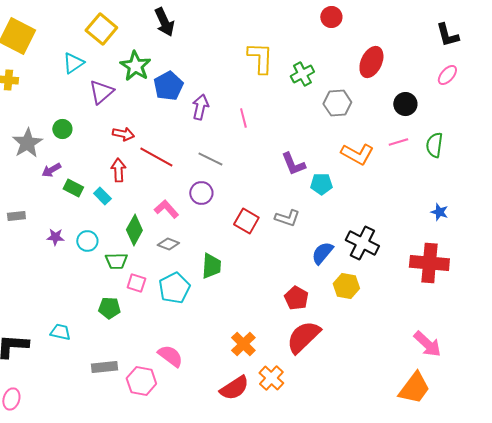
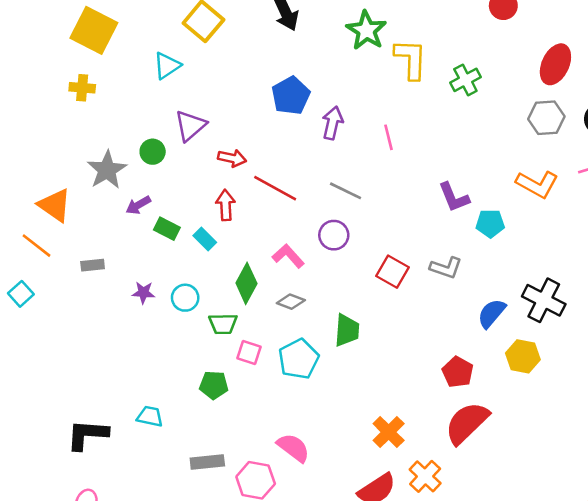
green star: (135, 66) -> (366, 30), moved
purple triangle: (101, 92) -> (190, 126), moved
gray hexagon: (337, 103) -> (546, 118), moved

